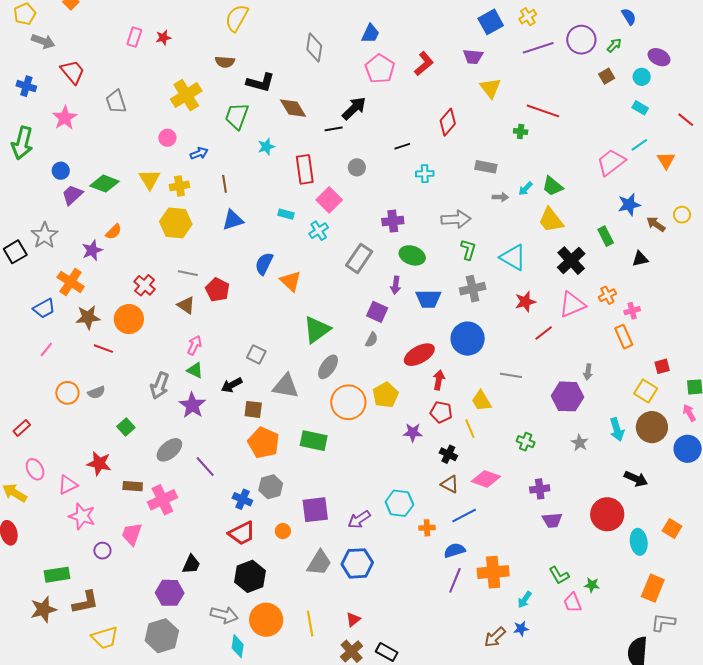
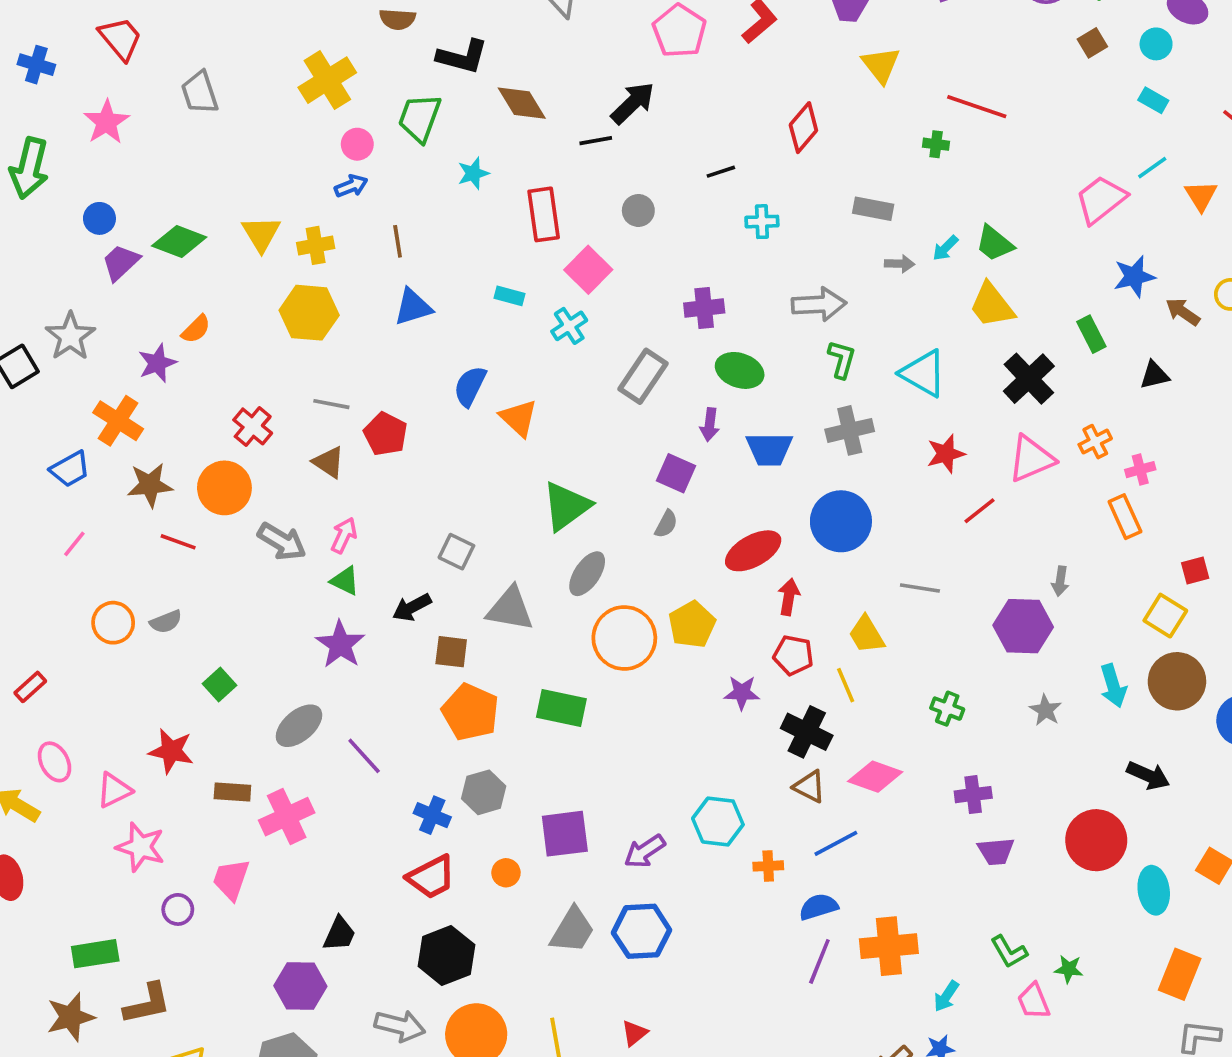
pink circle: (167, 138) -> (357, 144), moved
gray arrow: (160, 386) -> (282, 542), moved, turned -80
black cross: (448, 454) -> (807, 732), size x1.5

